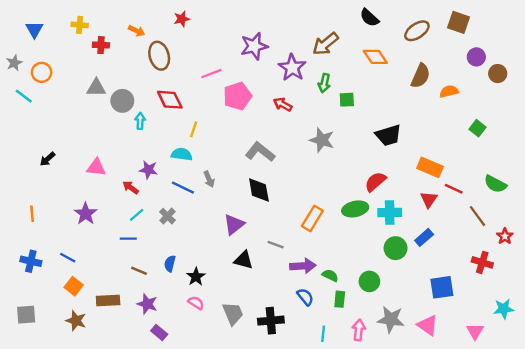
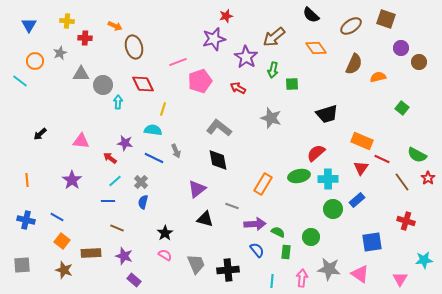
red star: (182, 19) -> (226, 16), moved
gray star: (14, 63) -> (60, 53), moved
red star: (505, 236) -> (428, 178), moved
blue semicircle: (170, 264) -> (143, 202), moved

